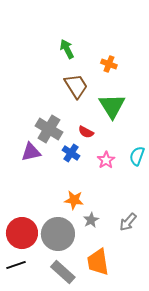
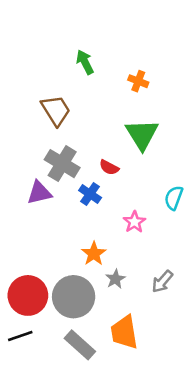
brown trapezoid: (76, 86) -> (56, 110), moved
pink star: (106, 160) -> (134, 222), moved
orange star: (74, 200) -> (94, 254), turned 30

